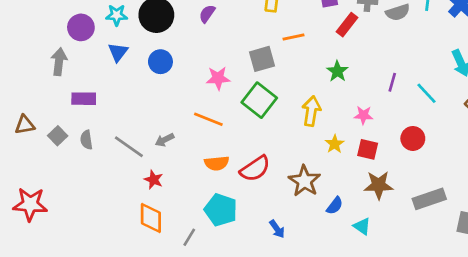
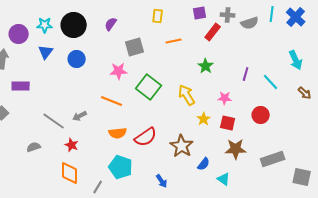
gray square: (262, 59) -> (135, 47), moved
yellow arrow: (311, 111) -> (187, 95), turned -40
gray semicircle: (86, 140) -> (34, 147), moved, turned 80

